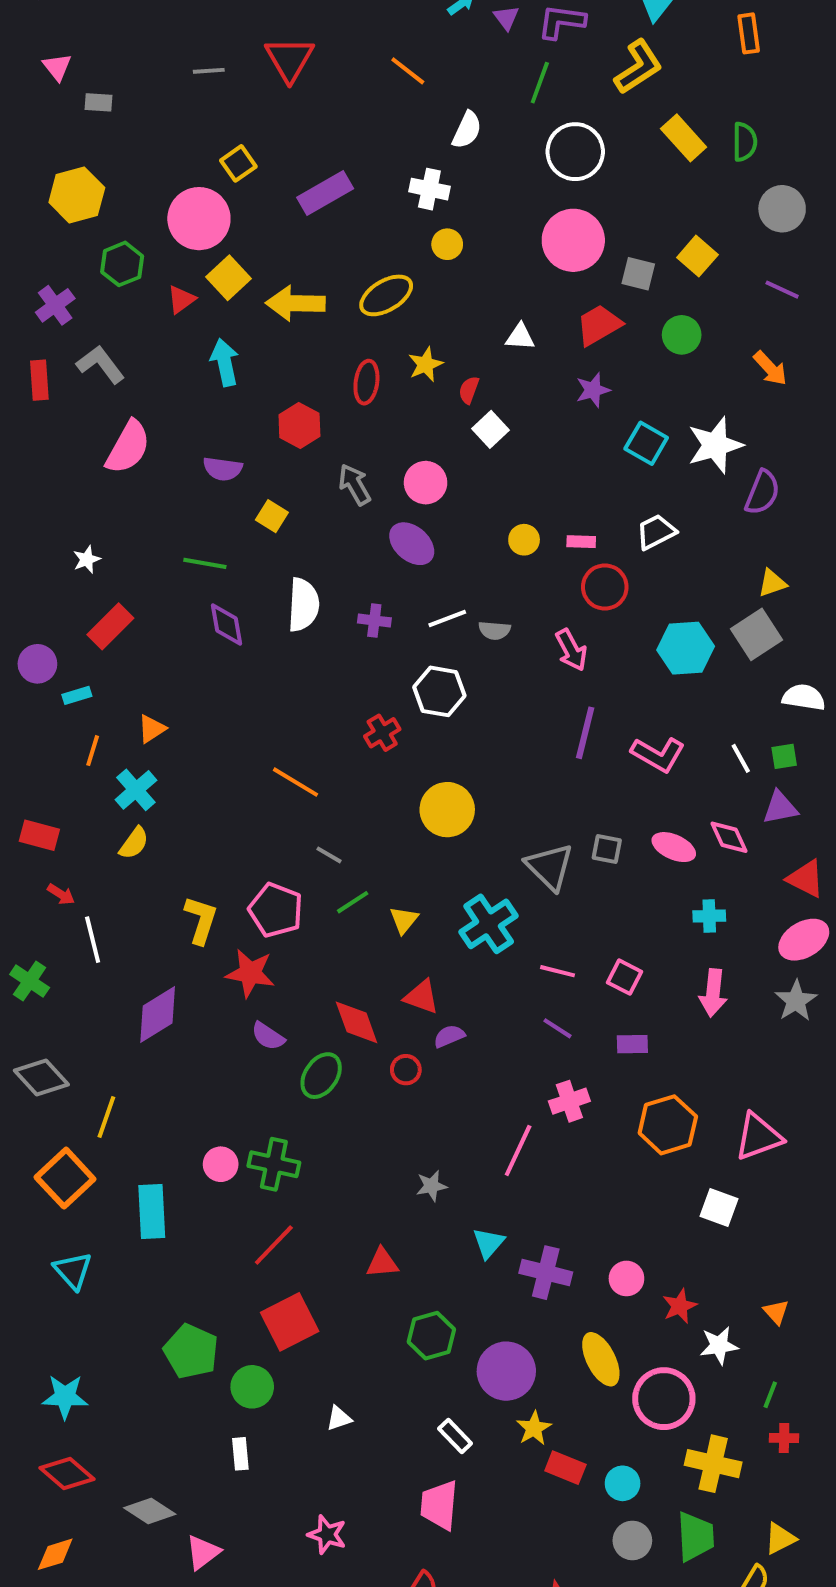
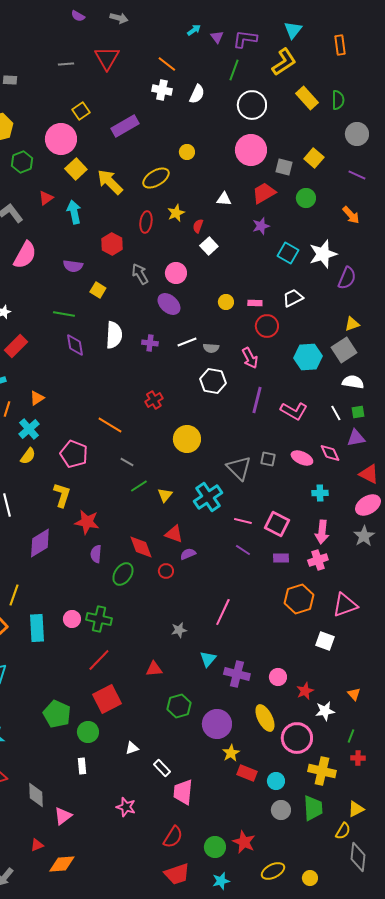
white cross: (429, 189) -> (162, 90), moved
red triangle: (181, 299) -> (46, 198), moved
yellow arrow: (296, 303) -> (110, 182), turned 44
white hexagon: (439, 691) -> (213, 381), moved
white semicircle: (804, 697) -> (353, 382), moved
pink pentagon: (276, 910) -> (74, 454), moved
pink square: (624, 977) -> (277, 524), size x1.4
purple semicircle: (268, 1036) -> (96, 554), turned 60
pink cross: (569, 1101) -> (318, 560), moved
cyan rectangle: (152, 1211) -> (37, 628), moved
white rectangle: (455, 1436) -> (162, 768), moved
gray diamond: (150, 1511) -> (36, 795), turned 55

